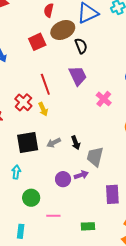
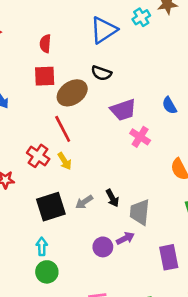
red semicircle: (49, 10) -> (45, 44), moved
brown ellipse: (63, 30) -> (72, 93), moved
red square: (37, 42) -> (45, 76), turned 30
black semicircle: (81, 46) -> (101, 73), turned 140
purple trapezoid: (78, 76) -> (123, 110), moved, turned 105
green circle: (31, 198) -> (47, 272), moved

